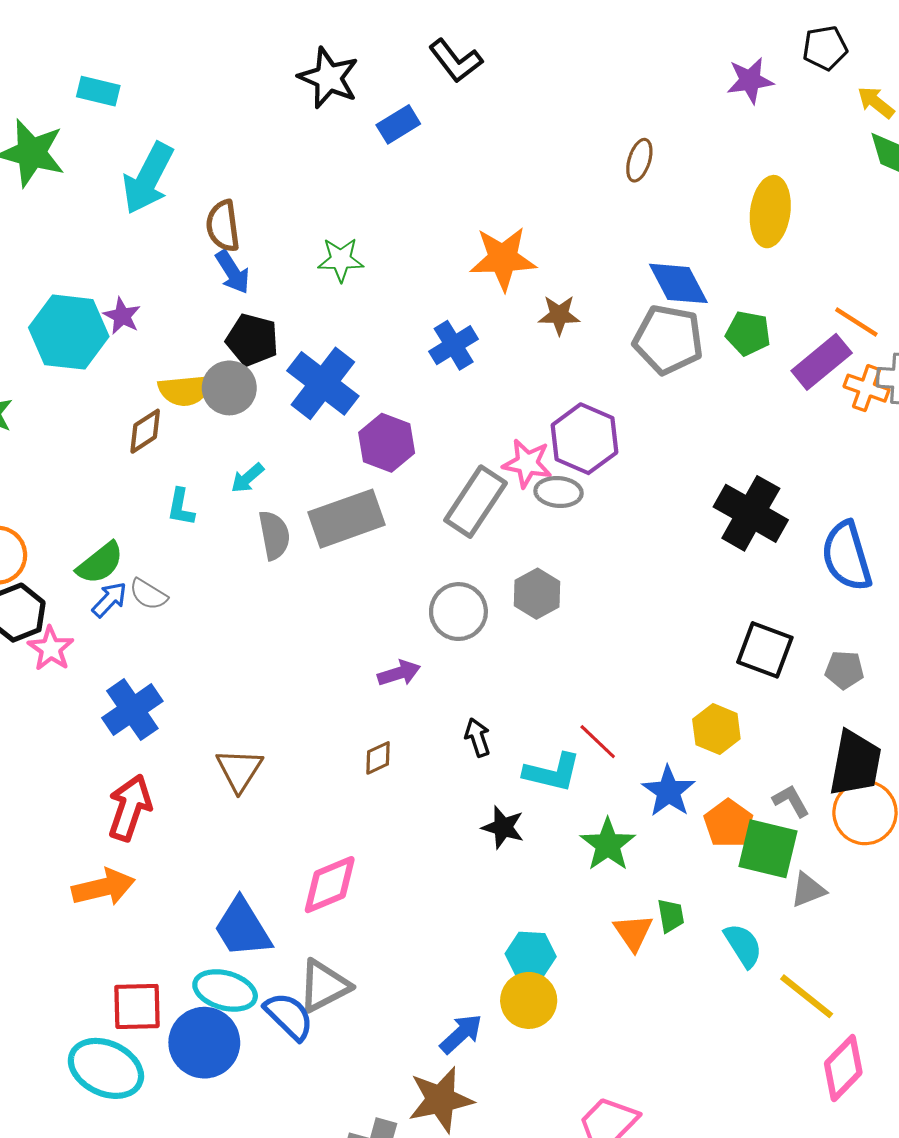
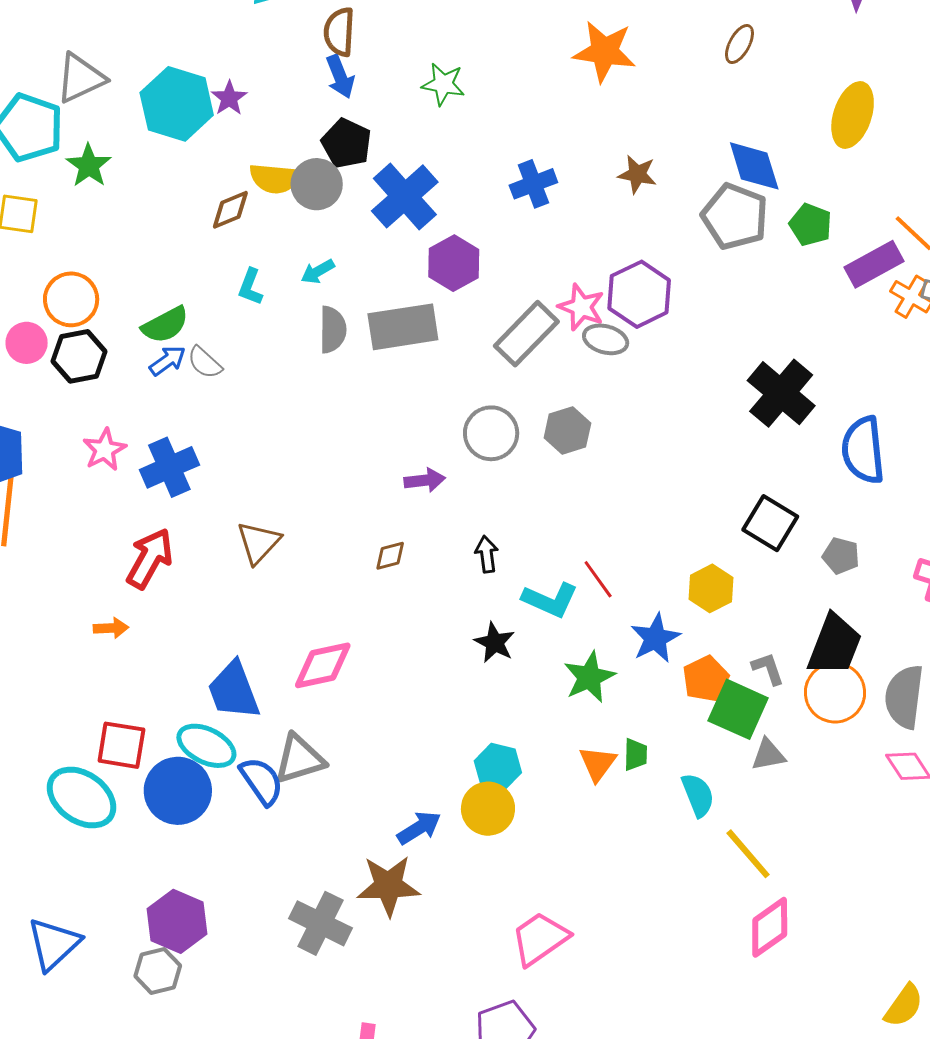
orange star: (503, 259) -> (605, 52), moved
pink star: (51, 649) -> (104, 450), moved
orange arrow: (103, 887) -> (111, 628), size x0.6

